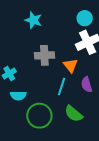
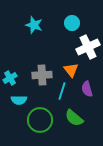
cyan circle: (85, 18) -> (72, 23), moved
gray cross: (44, 55) -> (42, 75), moved

